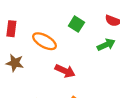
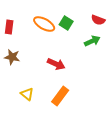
orange ellipse: (44, 41) -> (44, 24), moved

